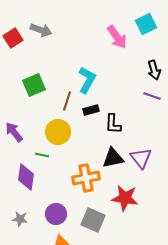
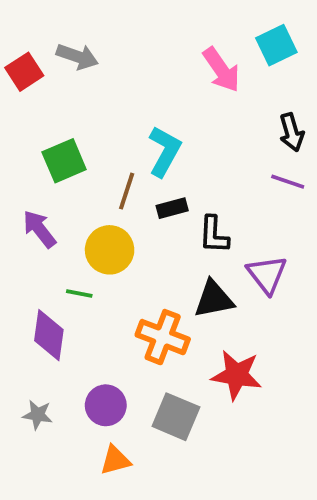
purple arrow: (14, 132) -> (39, 229), moved
purple triangle: (141, 158) -> (267, 274), moved
orange cross: (86, 178) -> (163, 337), turned 32

